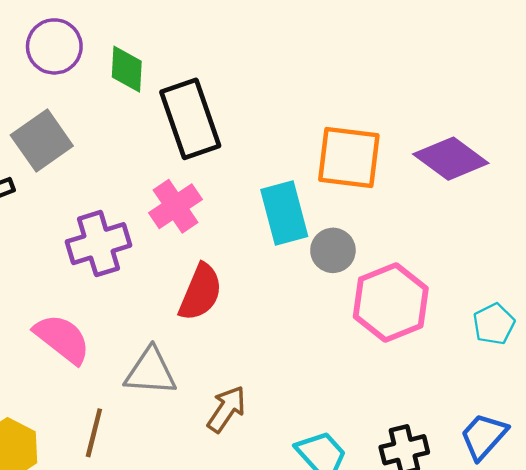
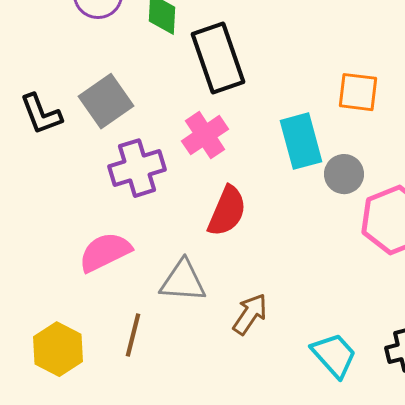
gray square: (42, 140) -> (106, 101), moved
orange square: (349, 157) -> (358, 92), size x0.7
pink semicircle: (62, 339) -> (105, 252), turned -64

